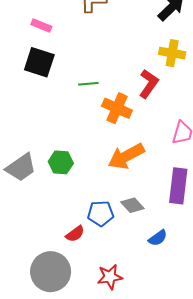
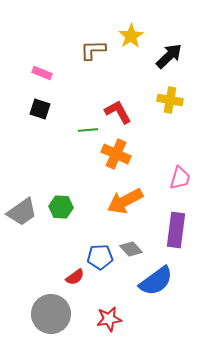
black square: (39, 62) -> (40, 109), size x0.7
red L-shape: (149, 84) -> (118, 112), moved, turned -64
blue semicircle: (158, 238) -> (156, 281), size x1.8

